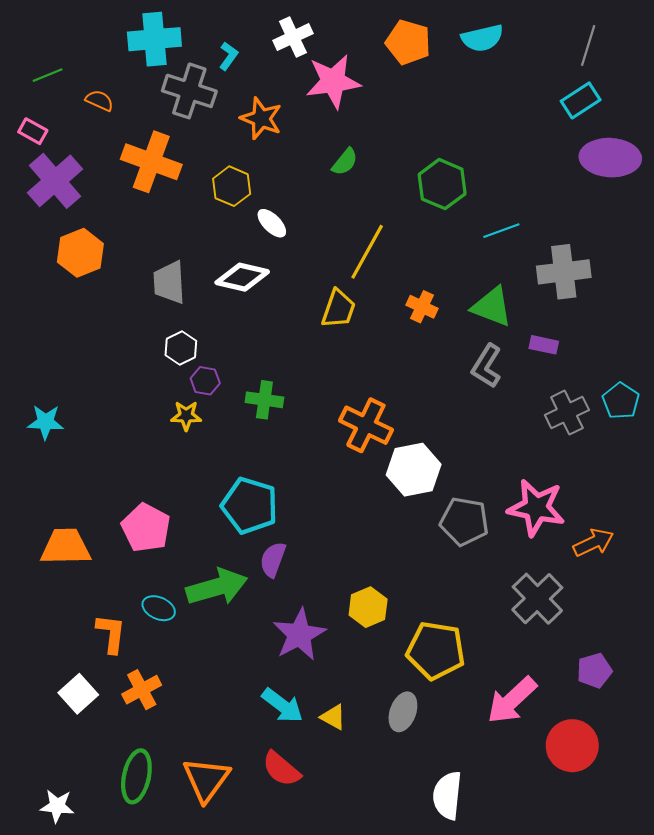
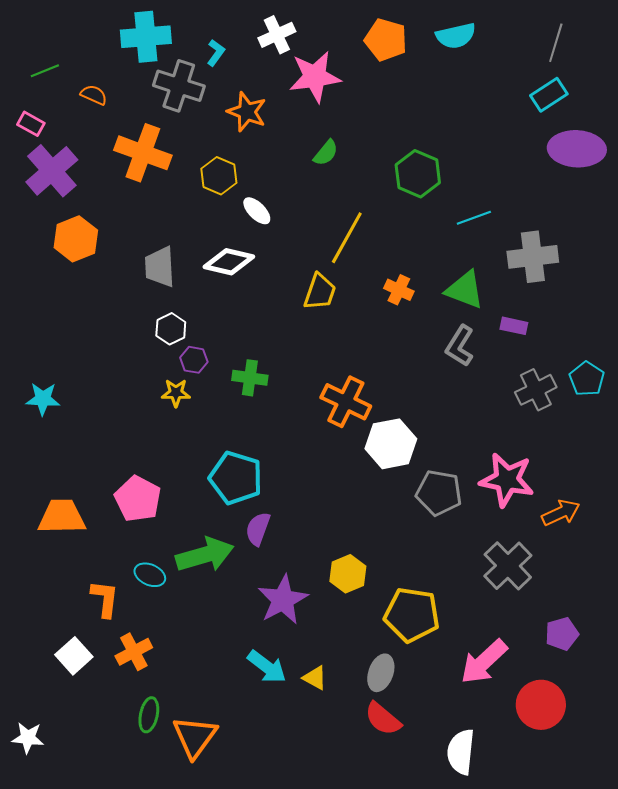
red semicircle: (281, 769) -> (383, 719), moved
green ellipse: (136, 776) -> (149, 715), moved, size x0.7
white semicircle: (447, 795) -> (461, 752), moved
white star: (57, 806) -> (28, 738), moved

